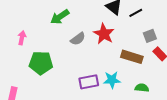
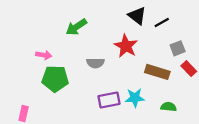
pink arrow: (22, 38) -> (44, 55), moved, turned 88
gray semicircle: (78, 39) -> (96, 63), moved, turned 35

